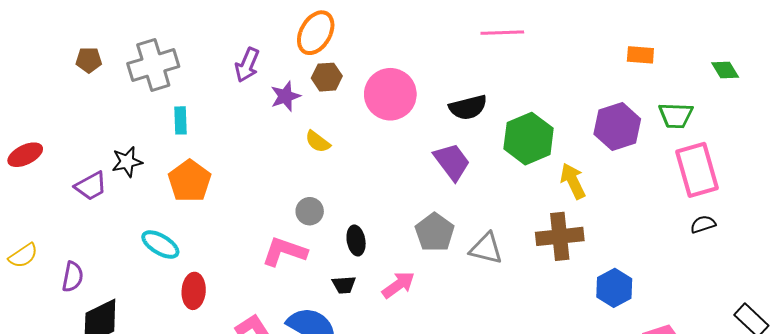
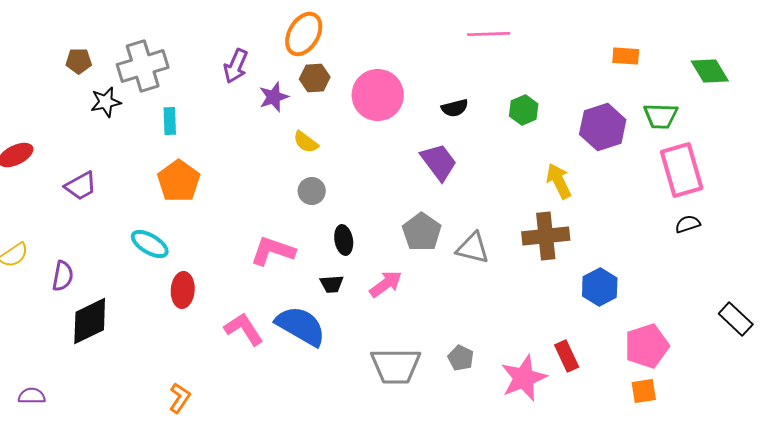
green diamond: (725, 70) -> (710, 71), size x1.4
black semicircle: (468, 107) -> (455, 108), size x0.7
green hexagon: (529, 139) -> (524, 110), moved, size x0.6
black star: (127, 162) -> (106, 102), moved
gray circle: (310, 211) -> (312, 191), moved

